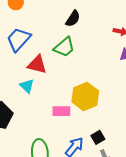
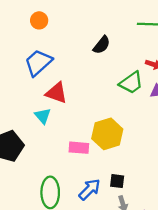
green trapezoid: (64, 47) -> (131, 83), moved
black square: (98, 137) -> (117, 181), turned 32

